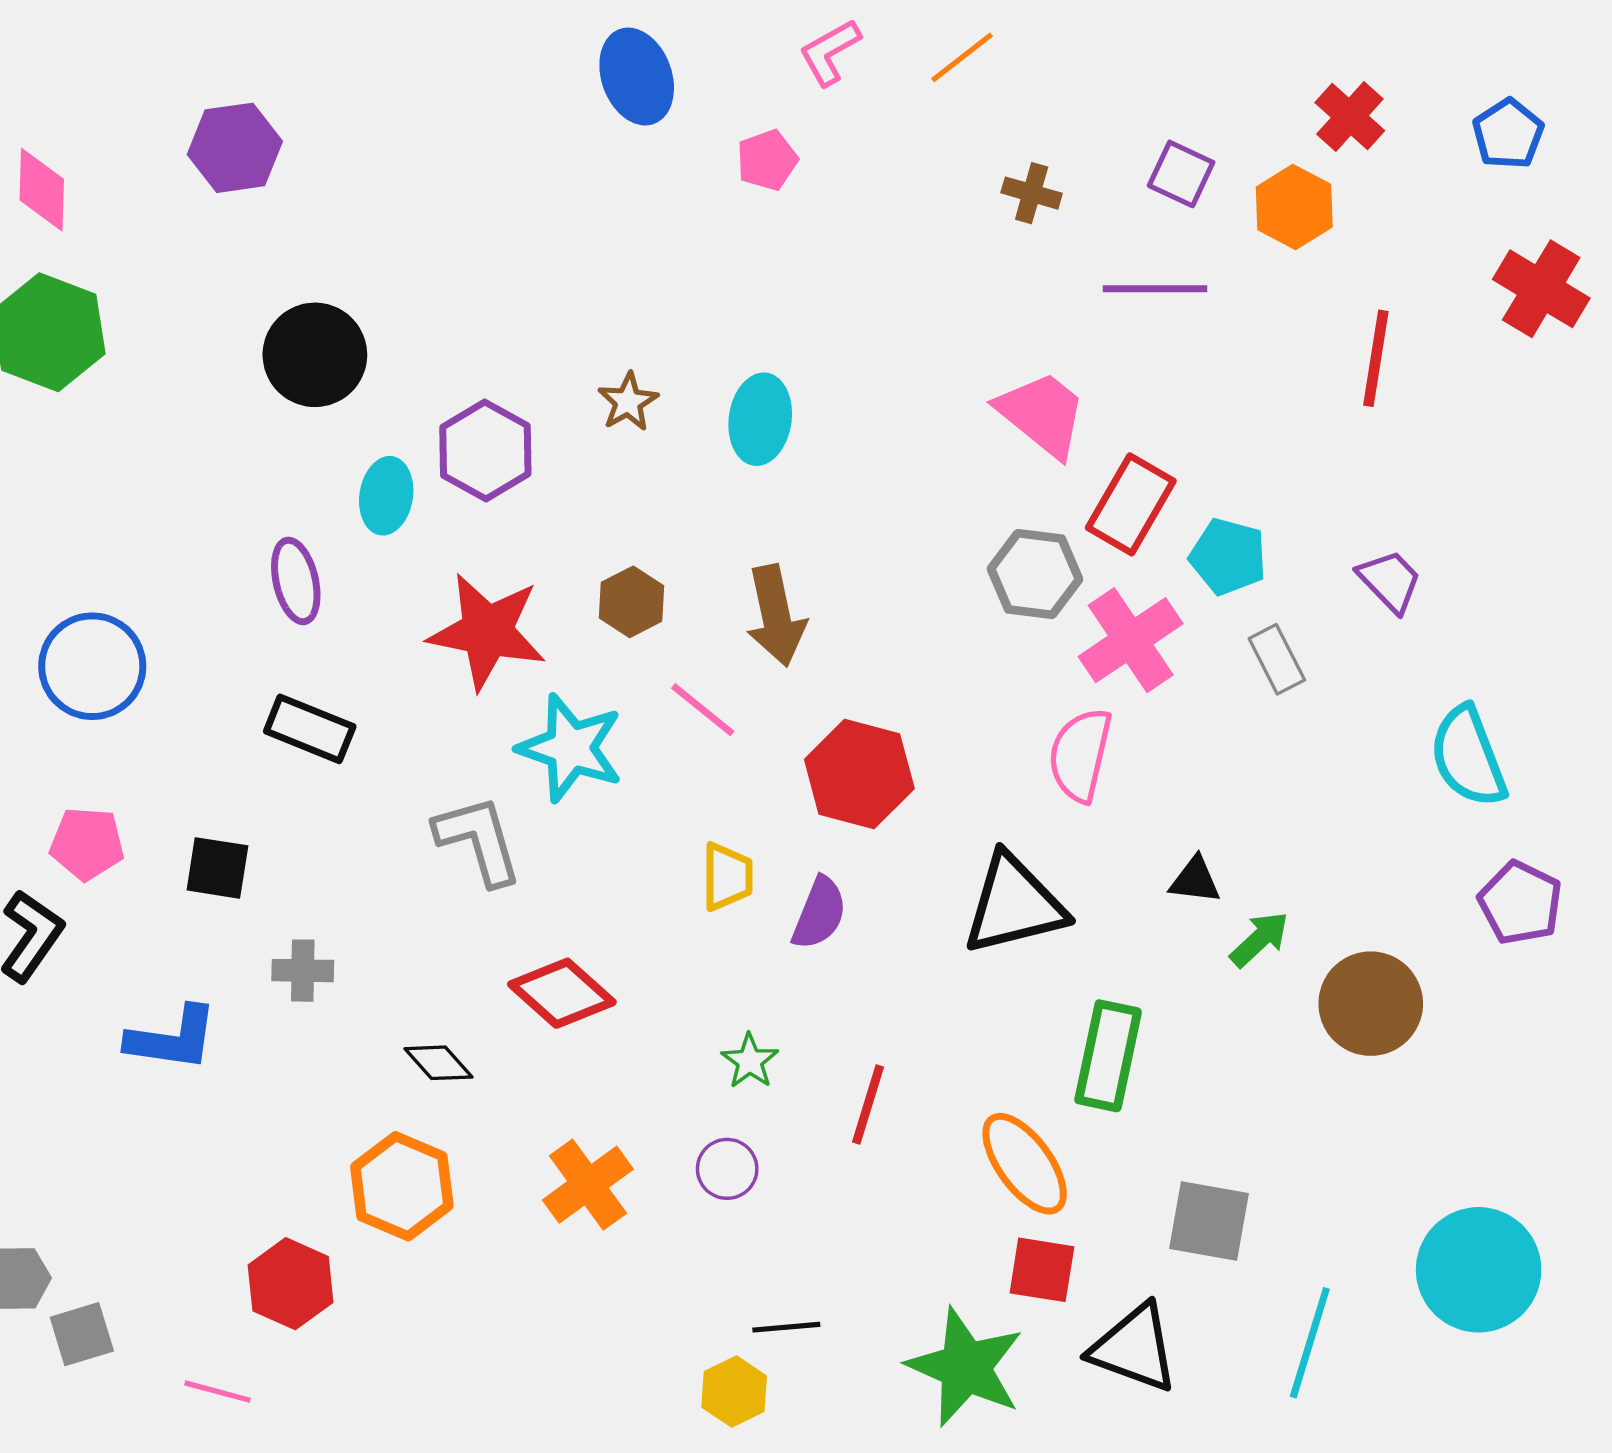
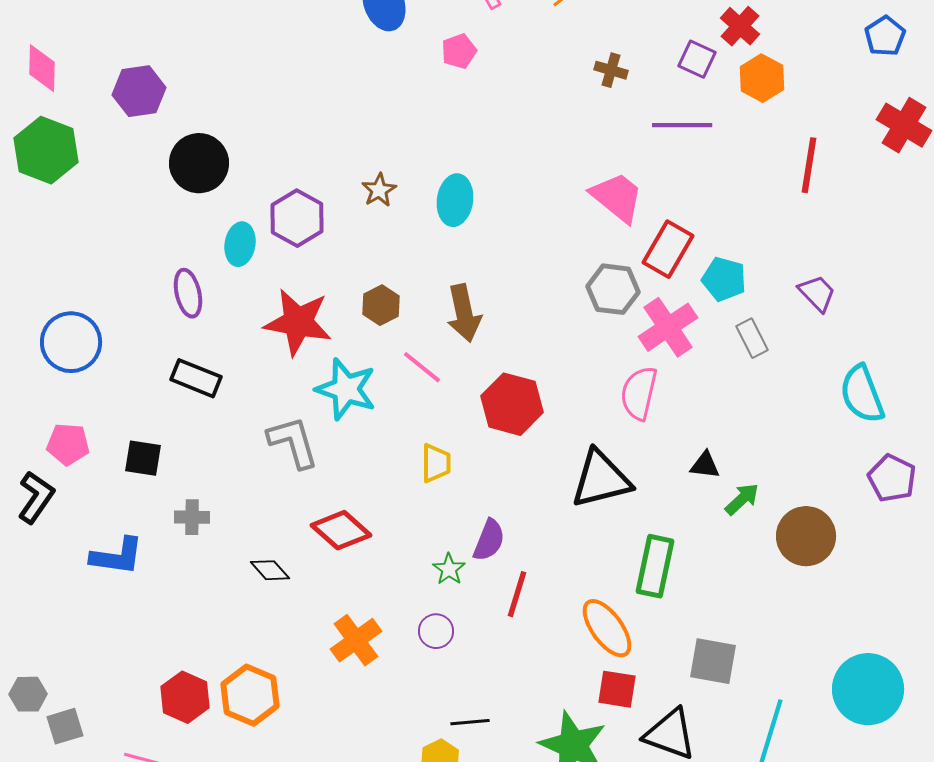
red cross: (1350, 117) -> (740, 26), moved
purple hexagon: (235, 148) -> (139, 91), moved
purple semicircle: (819, 913) -> (489, 540), moved
orange hexagon: (402, 1186) -> (250, 695), moved

